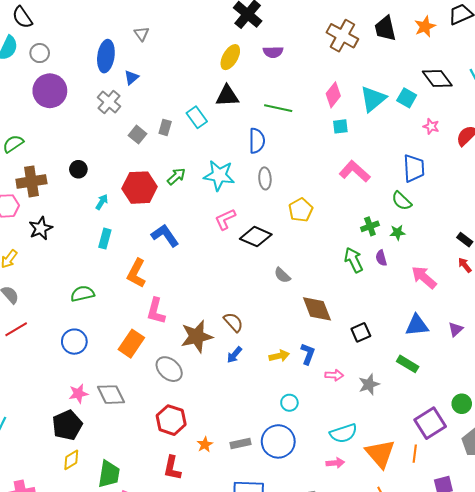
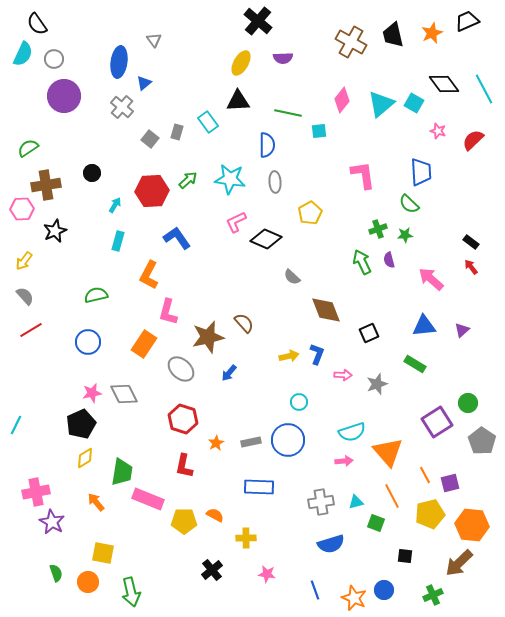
cyan square: (340, 126) -> (319, 131), moved
pink L-shape: (355, 171) -> (363, 175), turned 40
blue arrow: (234, 355) -> (229, 373), moved
orange line: (415, 454) -> (425, 475), moved, turned -36

